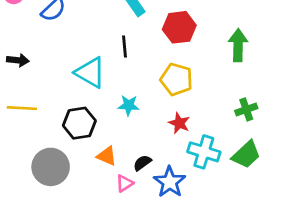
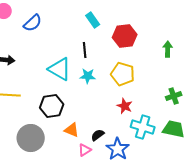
green arrow: (238, 45) -> (168, 49), size x0.7
cyan star: (129, 105) -> (88, 76), moved
green trapezoid: (246, 155) -> (174, 129), turned -125

